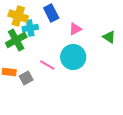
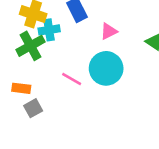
gray square: (26, 78) -> (33, 108), moved

